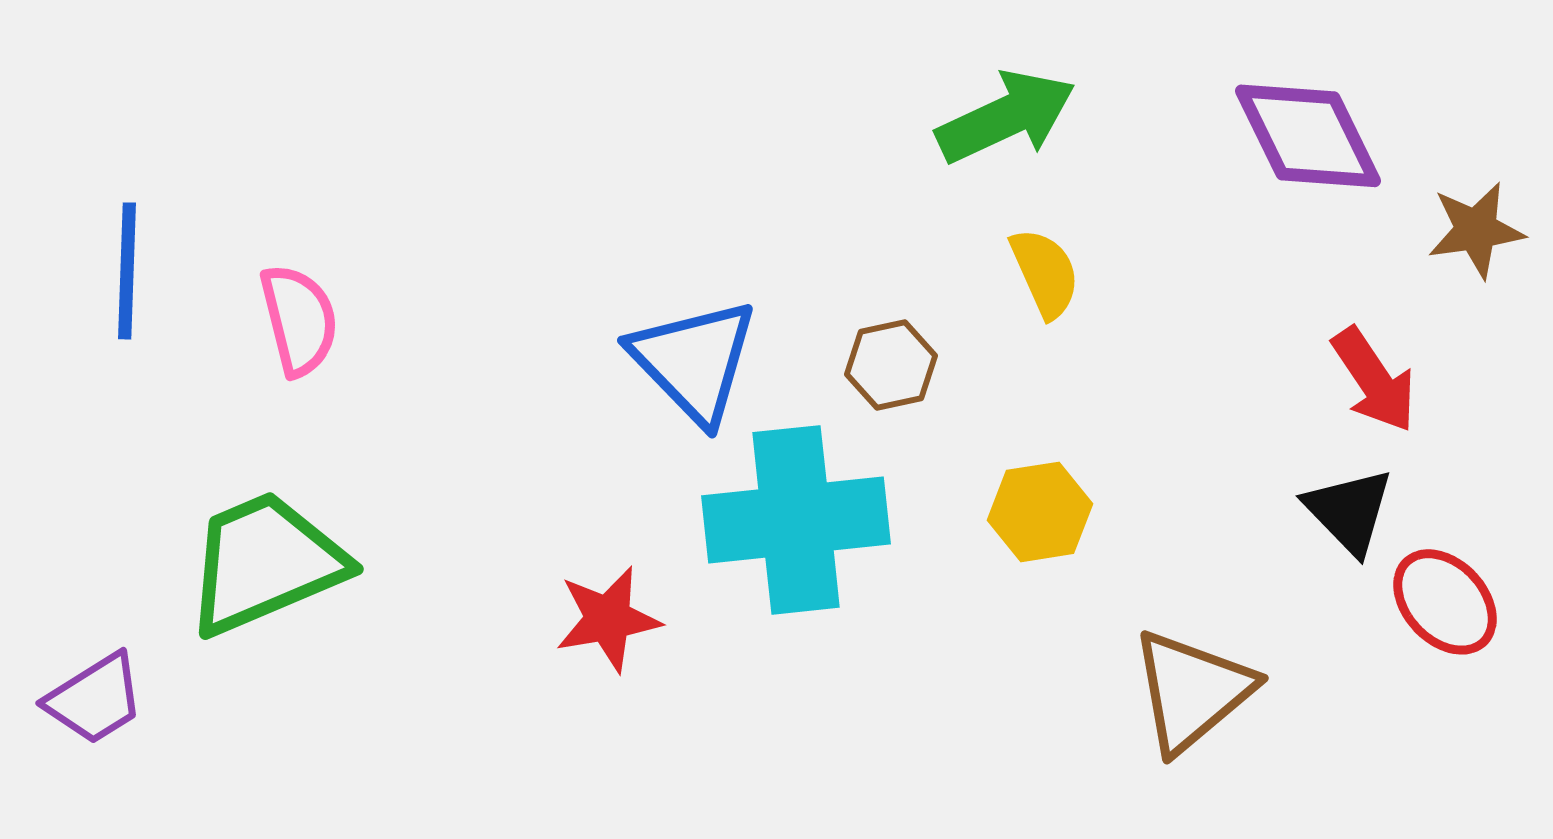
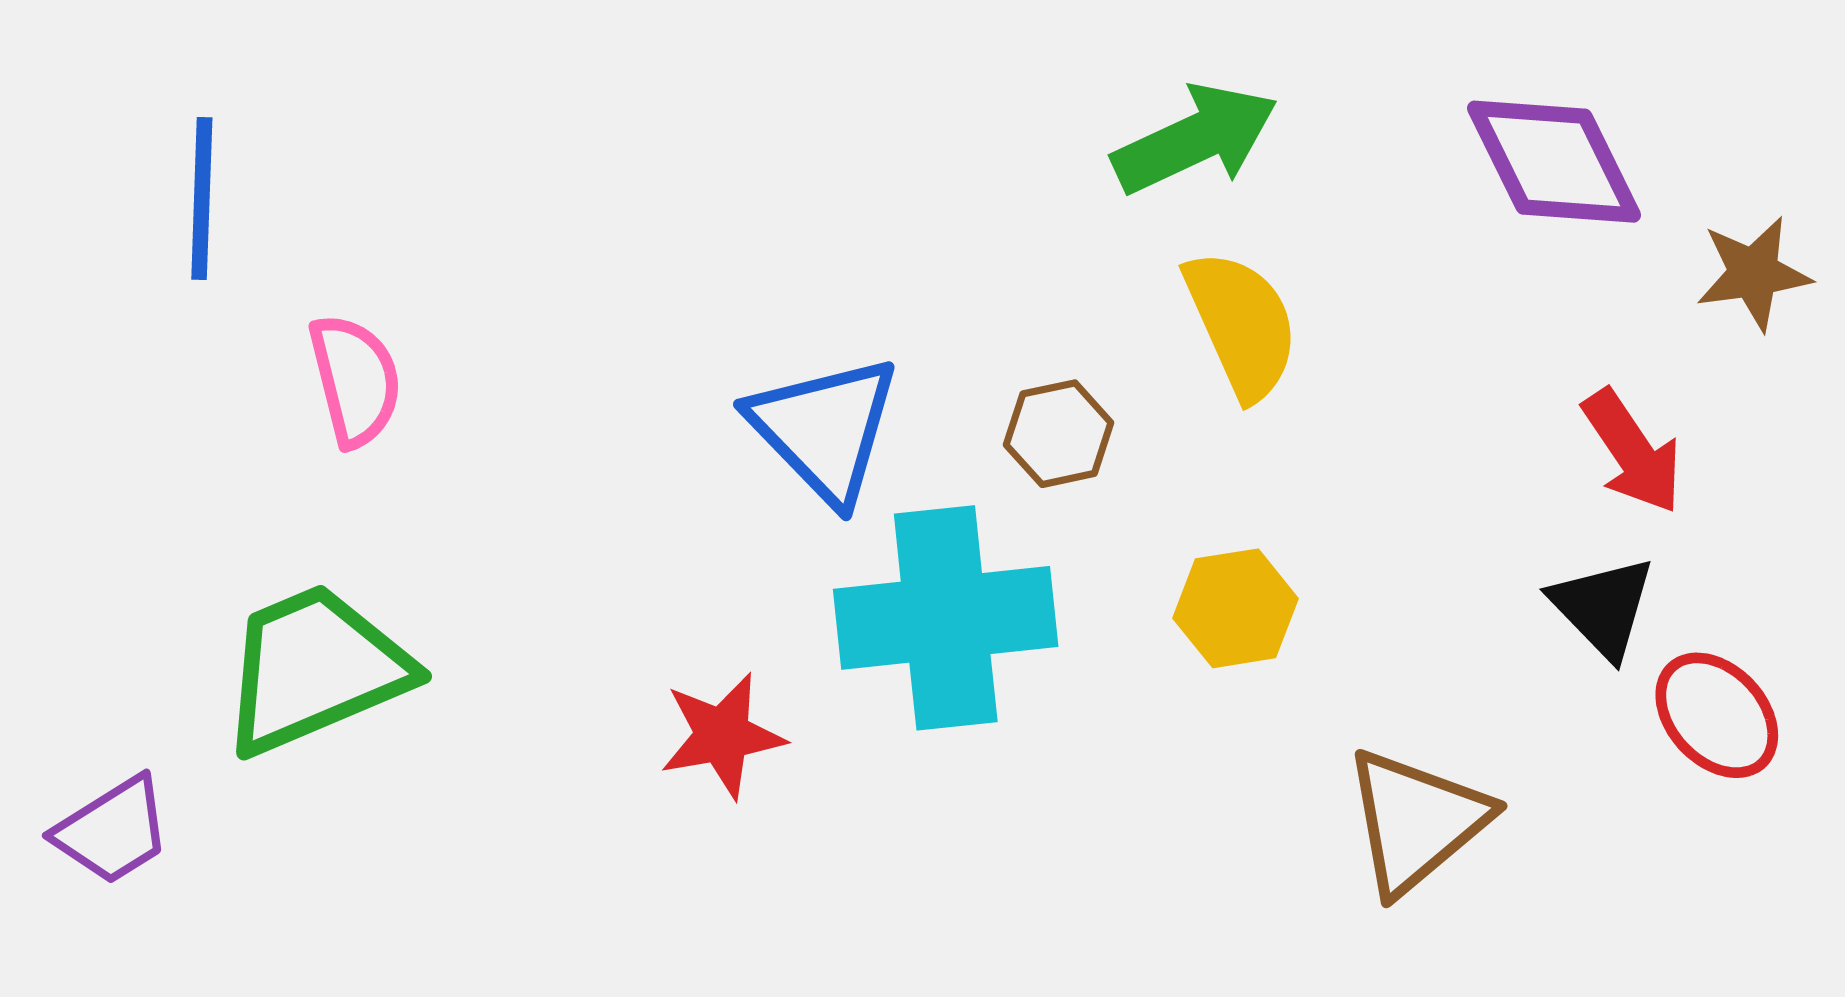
blue line: (127, 271) -> (202, 198), moved
yellow semicircle: (1045, 273) -> (1242, 324), size x1.4

